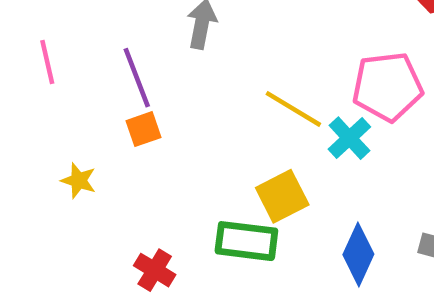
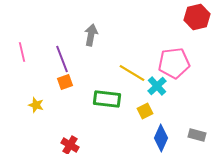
yellow square: (282, 196) -> (145, 111), moved, size x0.7
green rectangle: (246, 241) -> (107, 99), moved

